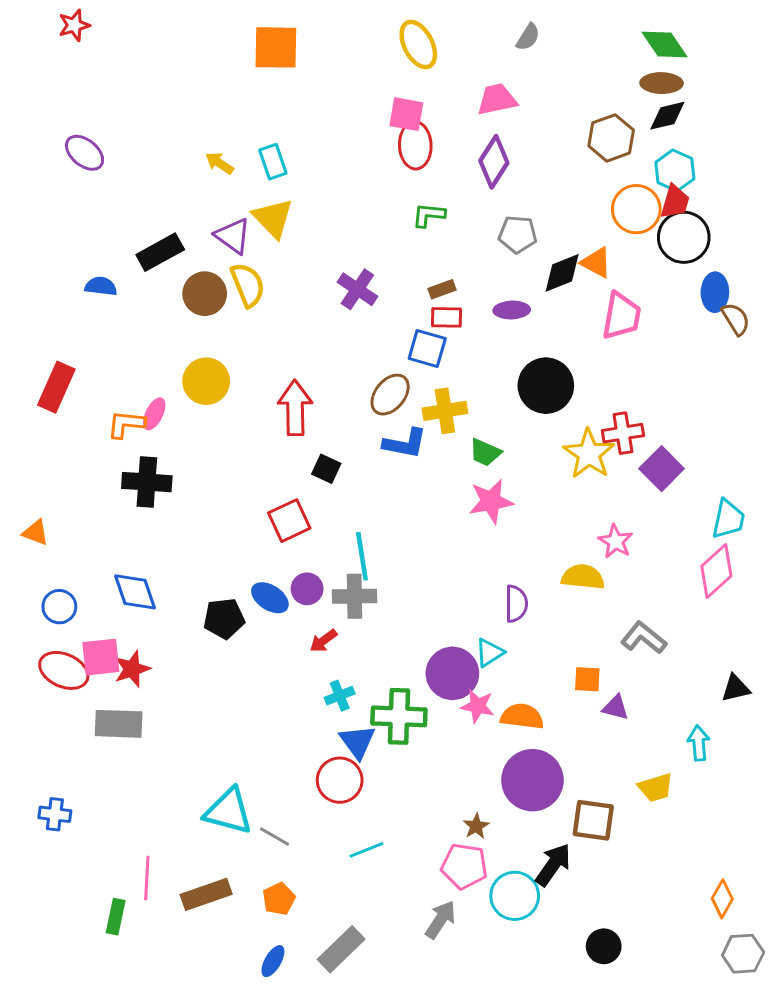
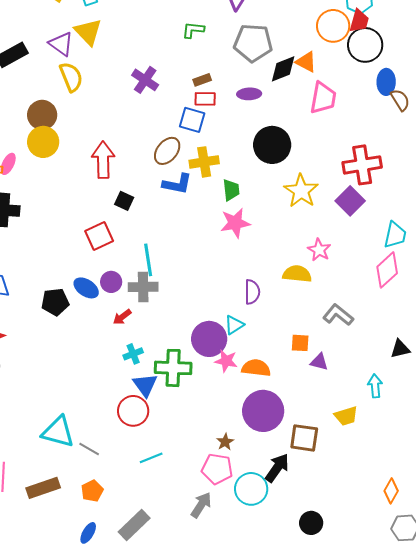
gray pentagon: (518, 234) -> (253, 43), size x1.5
brown circle: (205, 294) -> (42, 115), moved
red cross: (623, 433) -> (362, 165), moved, size x1.4
green trapezoid: (485, 452) -> (231, 190), turned -120

